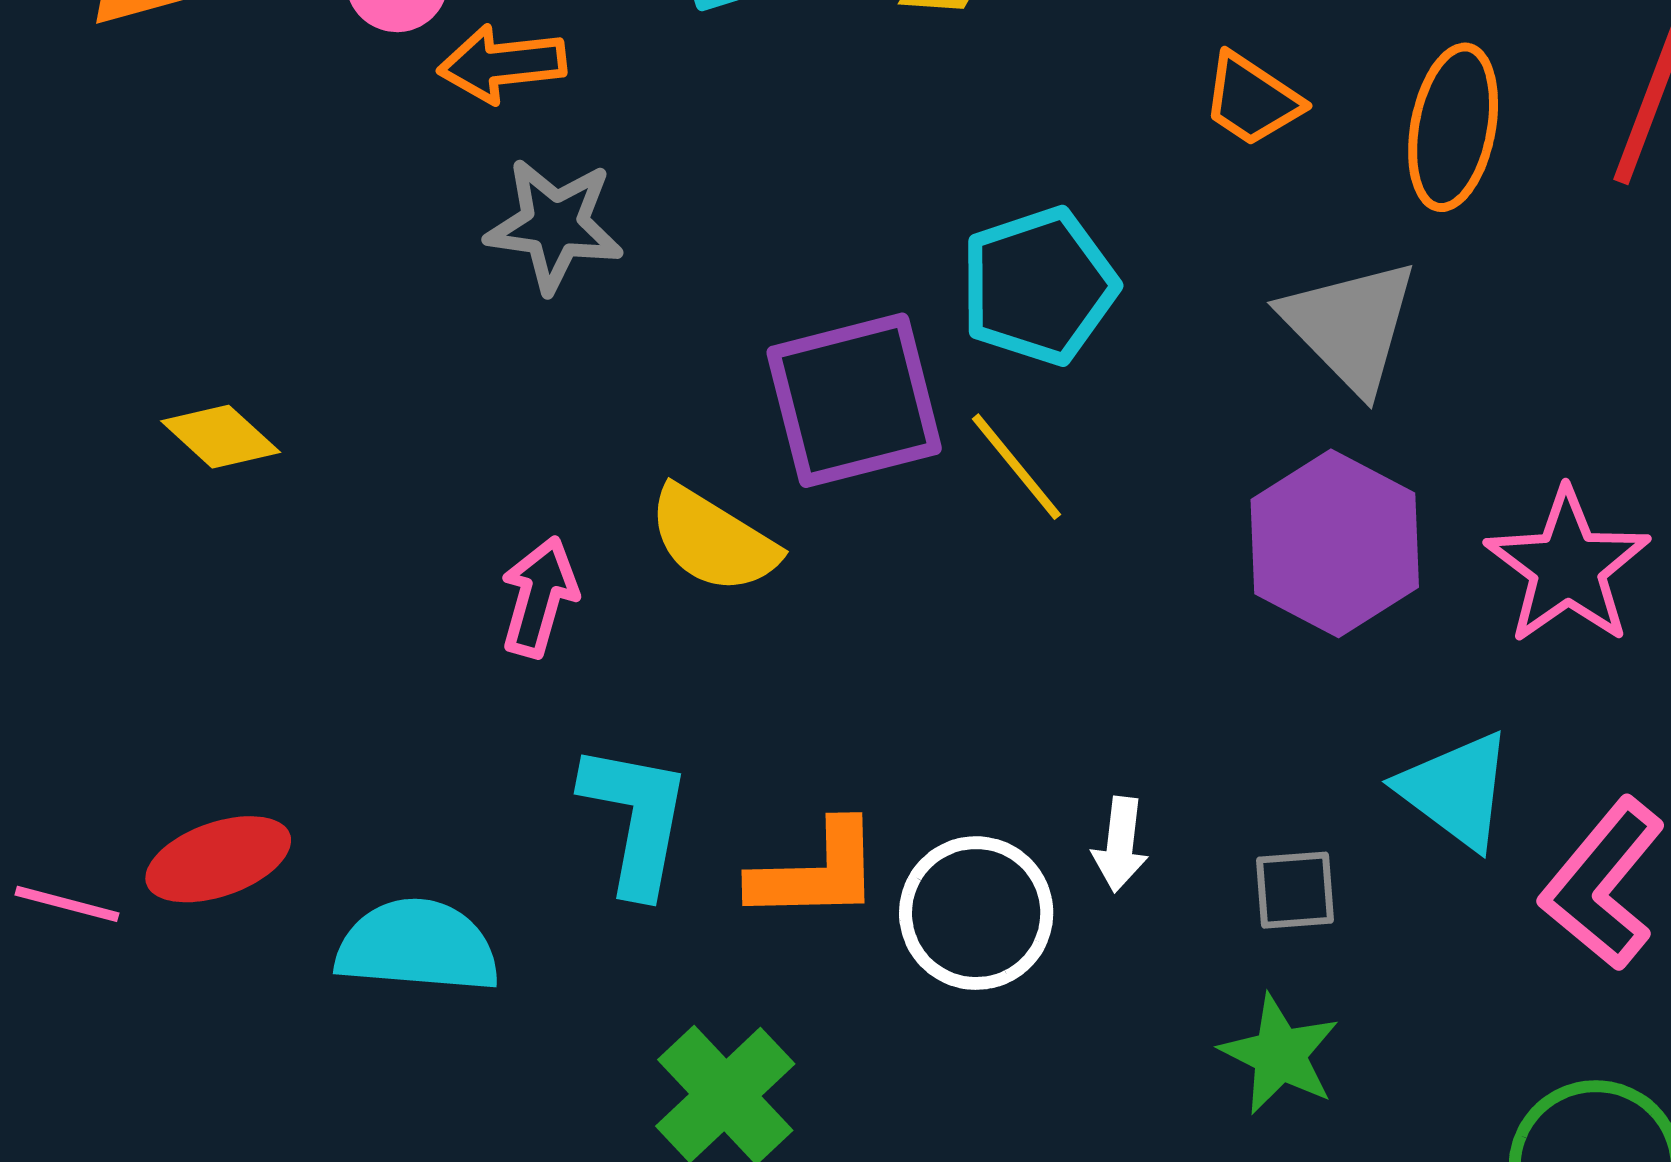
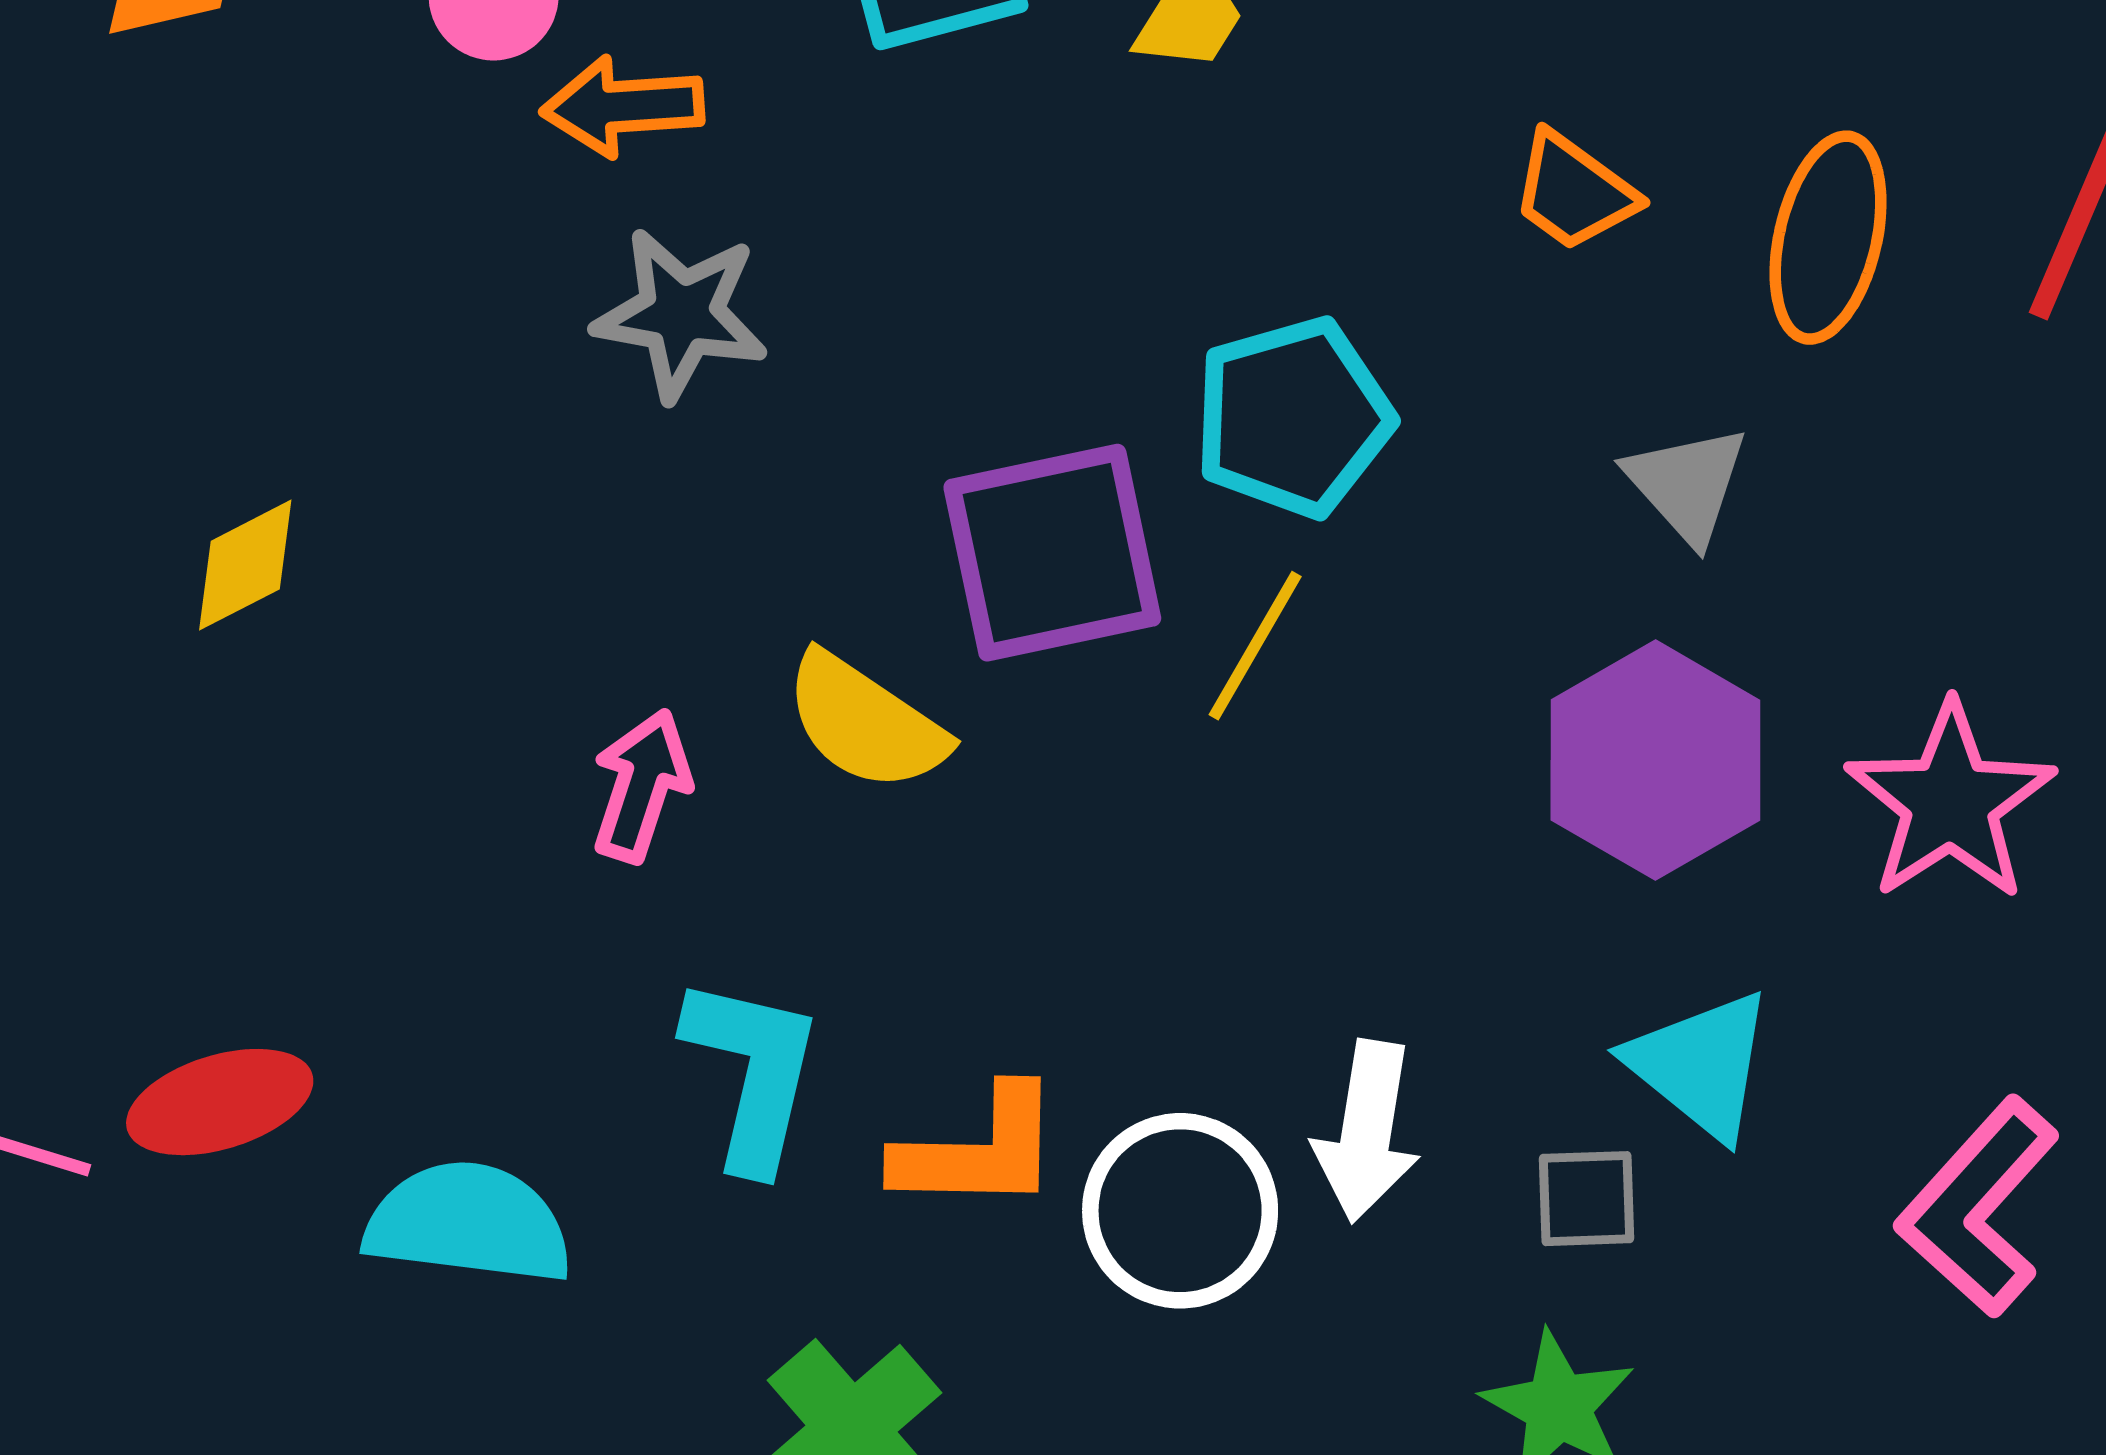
gray triangle: (1350, 326) -> (1687, 484), size x0.7
yellow diamond: (221, 437) -> (245, 565), turned -72
yellow line: (1016, 467) -> (1255, 646), turned 67
cyan triangle: (1456, 790) -> (1701, 1065), moved
white arrow: (1120, 844) -> (1367, 1131), size x1.5

